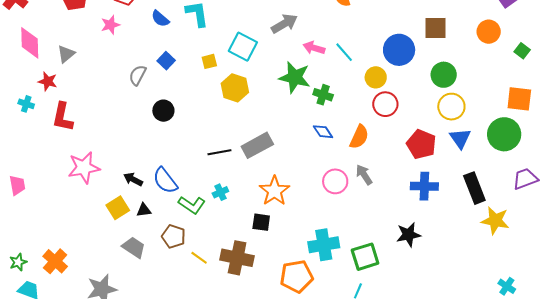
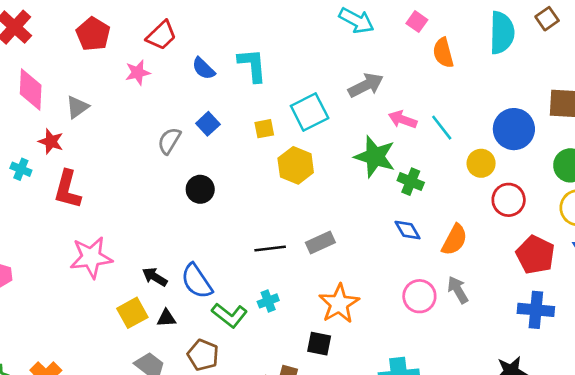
cyan square: (243, 47) -> (310, 112), turned 32
red circle: (385, 104) -> (509, 200), moved
gray rectangle: (257, 145) -> (320, 243), size x0.7

